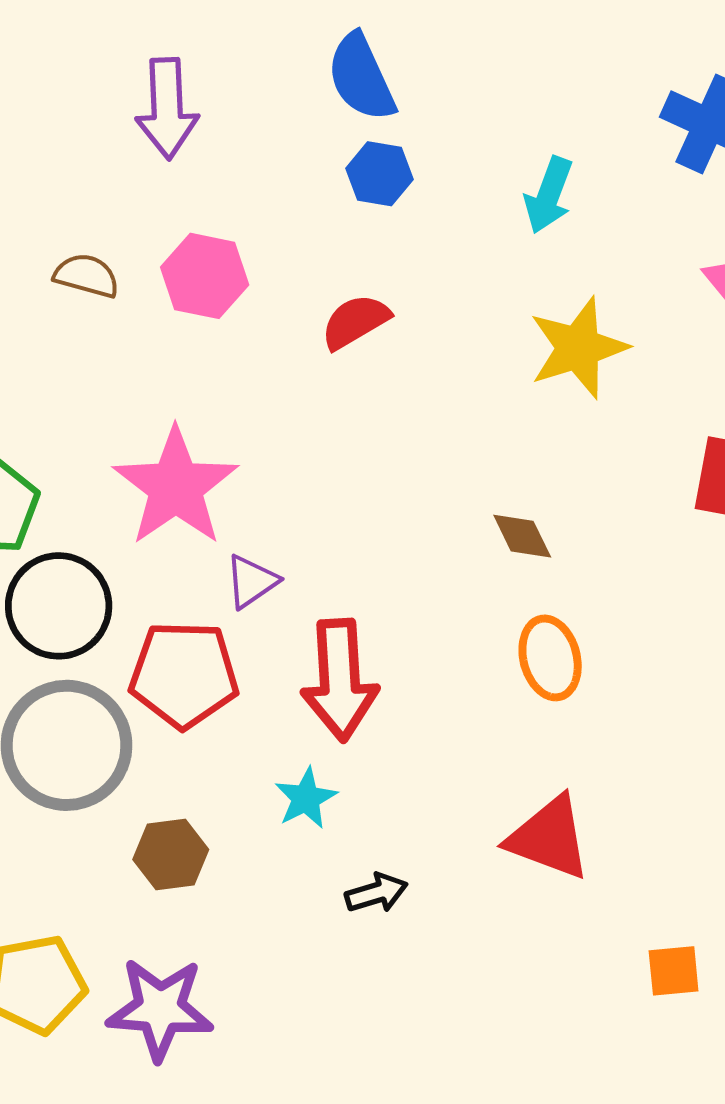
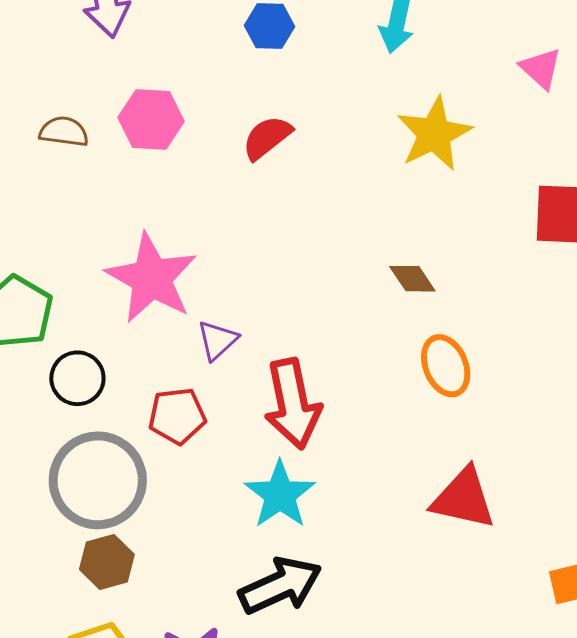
black circle: (59, 606) -> (77, 378), size x0.7
red pentagon: (184, 675) -> (177, 416), size x0.7
cyan star: (306, 798) -> (280, 495), size x1.5
brown hexagon: (171, 854) -> (107, 562), moved
black arrow: (376, 893) -> (280, 586), moved, size x1.8

